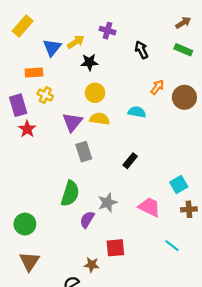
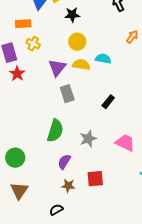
cyan semicircle: (137, 112) -> (103, 59), moved
purple semicircle: (87, 219) -> (64, 162), moved
brown star: (92, 265) -> (68, 186), moved

